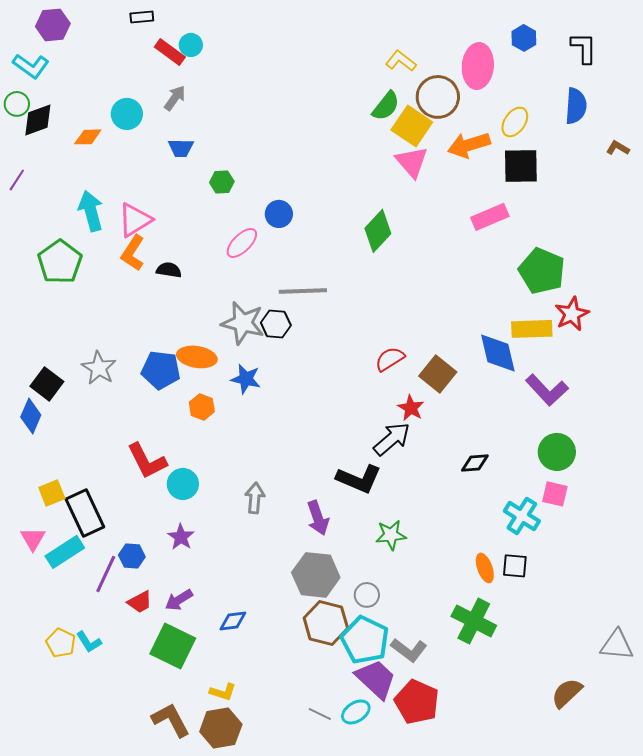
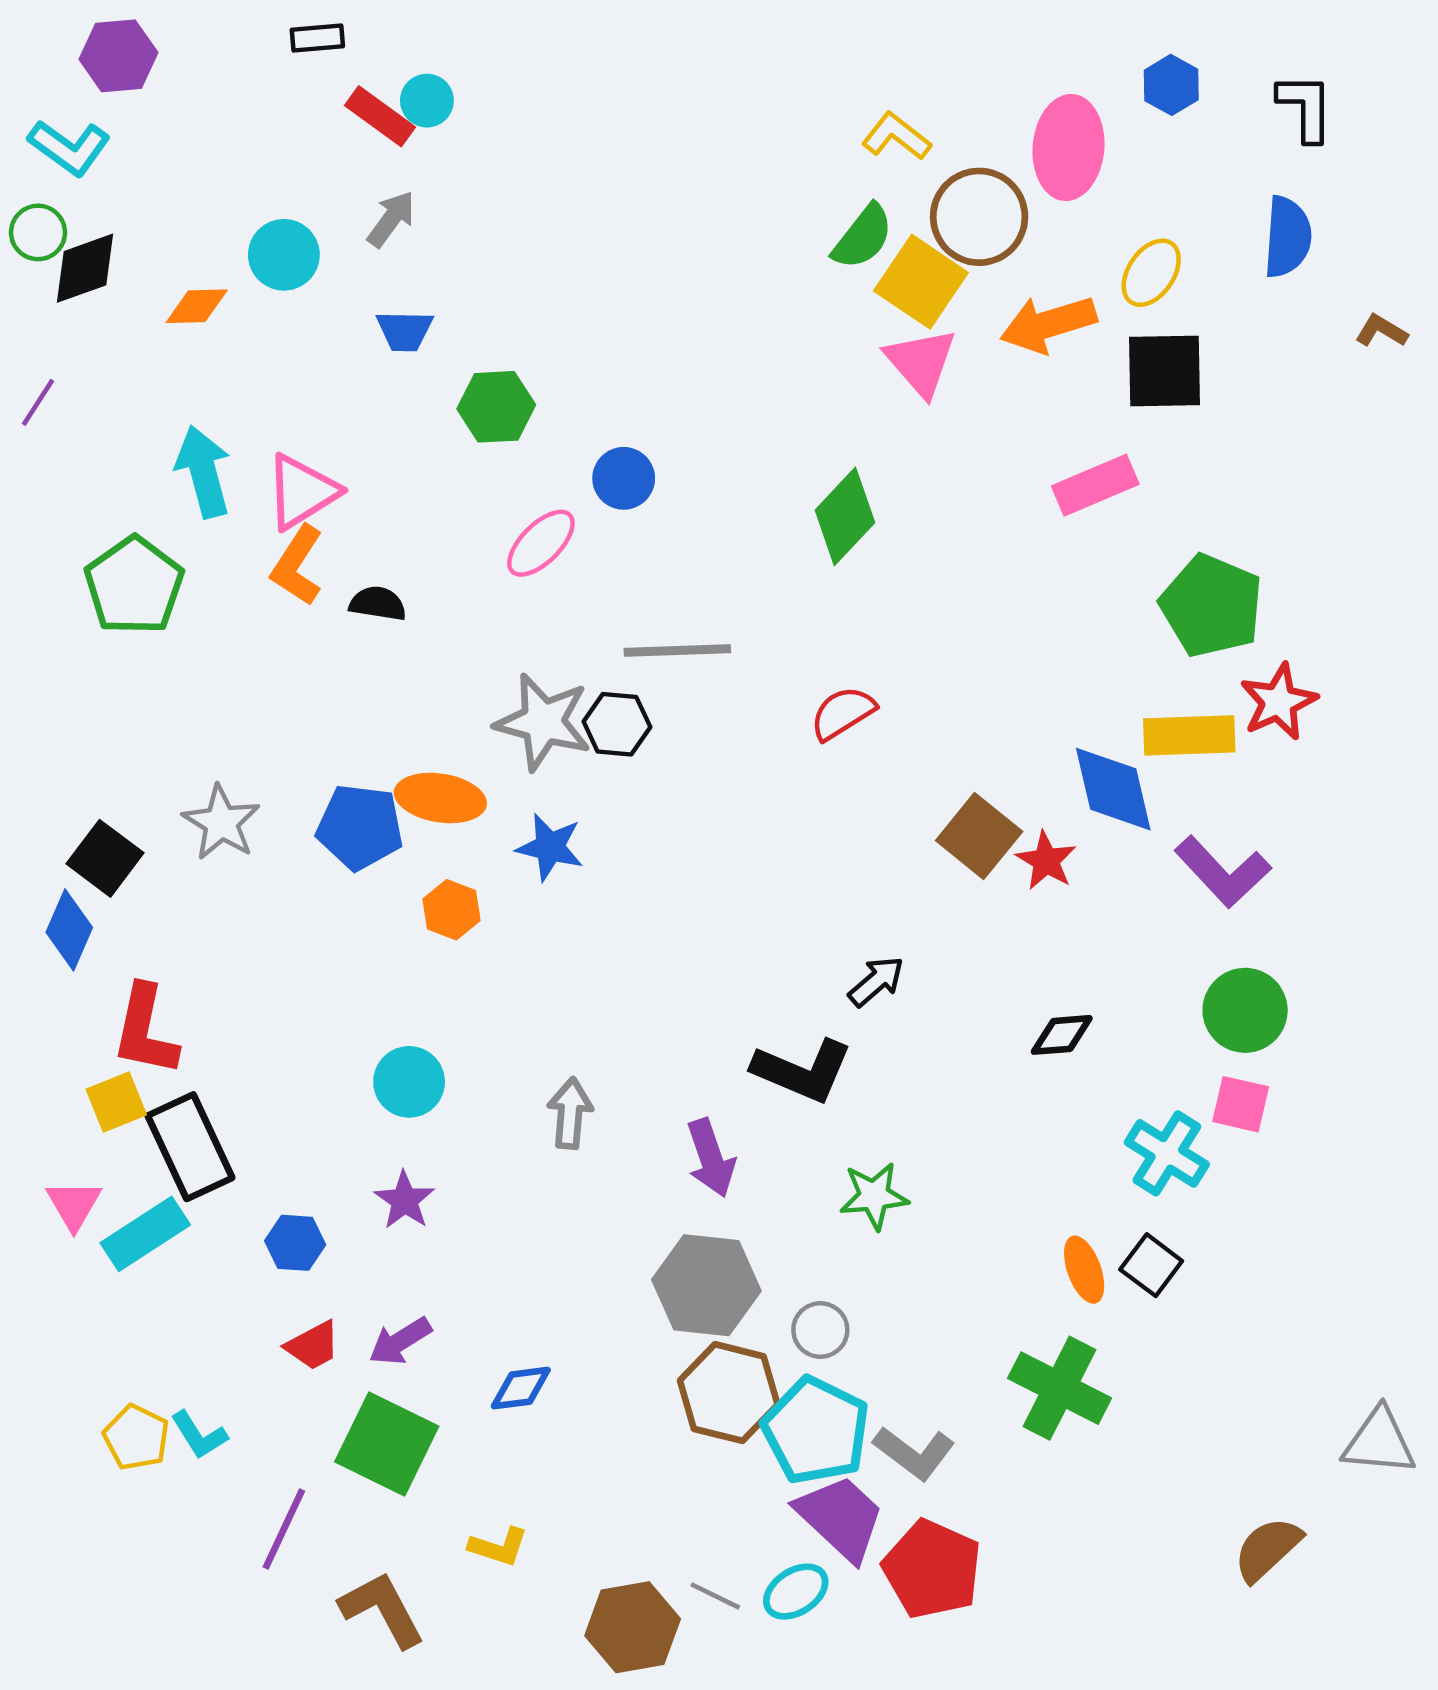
green hexagon: (222, 182) -> (496, 407), size x1.4
red semicircle: (390, 359) -> (843, 713), moved
red star: (411, 408) -> (1046, 861), moved
black arrow: (392, 439) -> (876, 981), size x0.7
red L-shape: (147, 461) -> (145, 1030), moved, turned 39
black square: (515, 566) -> (1151, 1265), turned 32
purple line: (106, 574) -> (284, 1529), moved
brown hexagon: (221, 728) -> (633, 1627), moved

